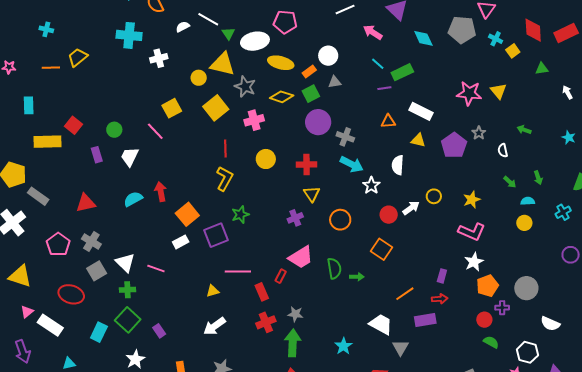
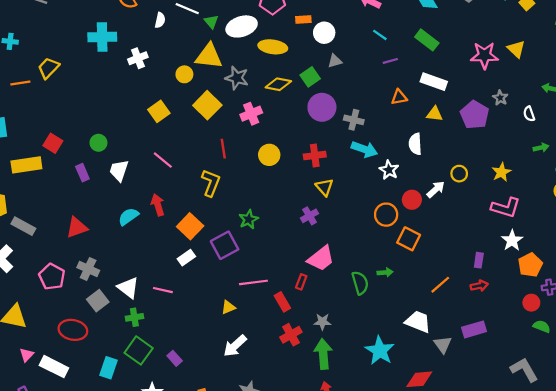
white semicircle: (183, 27) -> (160, 20), turned 136
orange rectangle: (309, 71) -> (303, 19), moved, turned 40
green rectangle: (402, 72) -> (427, 40), moved, turned 70
pink line: (155, 131) -> (163, 160), moved
yellow L-shape: (225, 179) -> (211, 183), moved
green arrow: (510, 182) -> (541, 148), turned -48
orange circle: (340, 220) -> (386, 215), moved
green semicircle: (334, 268) -> (360, 283), moved
purple rectangle: (425, 320) -> (474, 329), moved
cyan star: (344, 346) -> (380, 351), size x1.5

